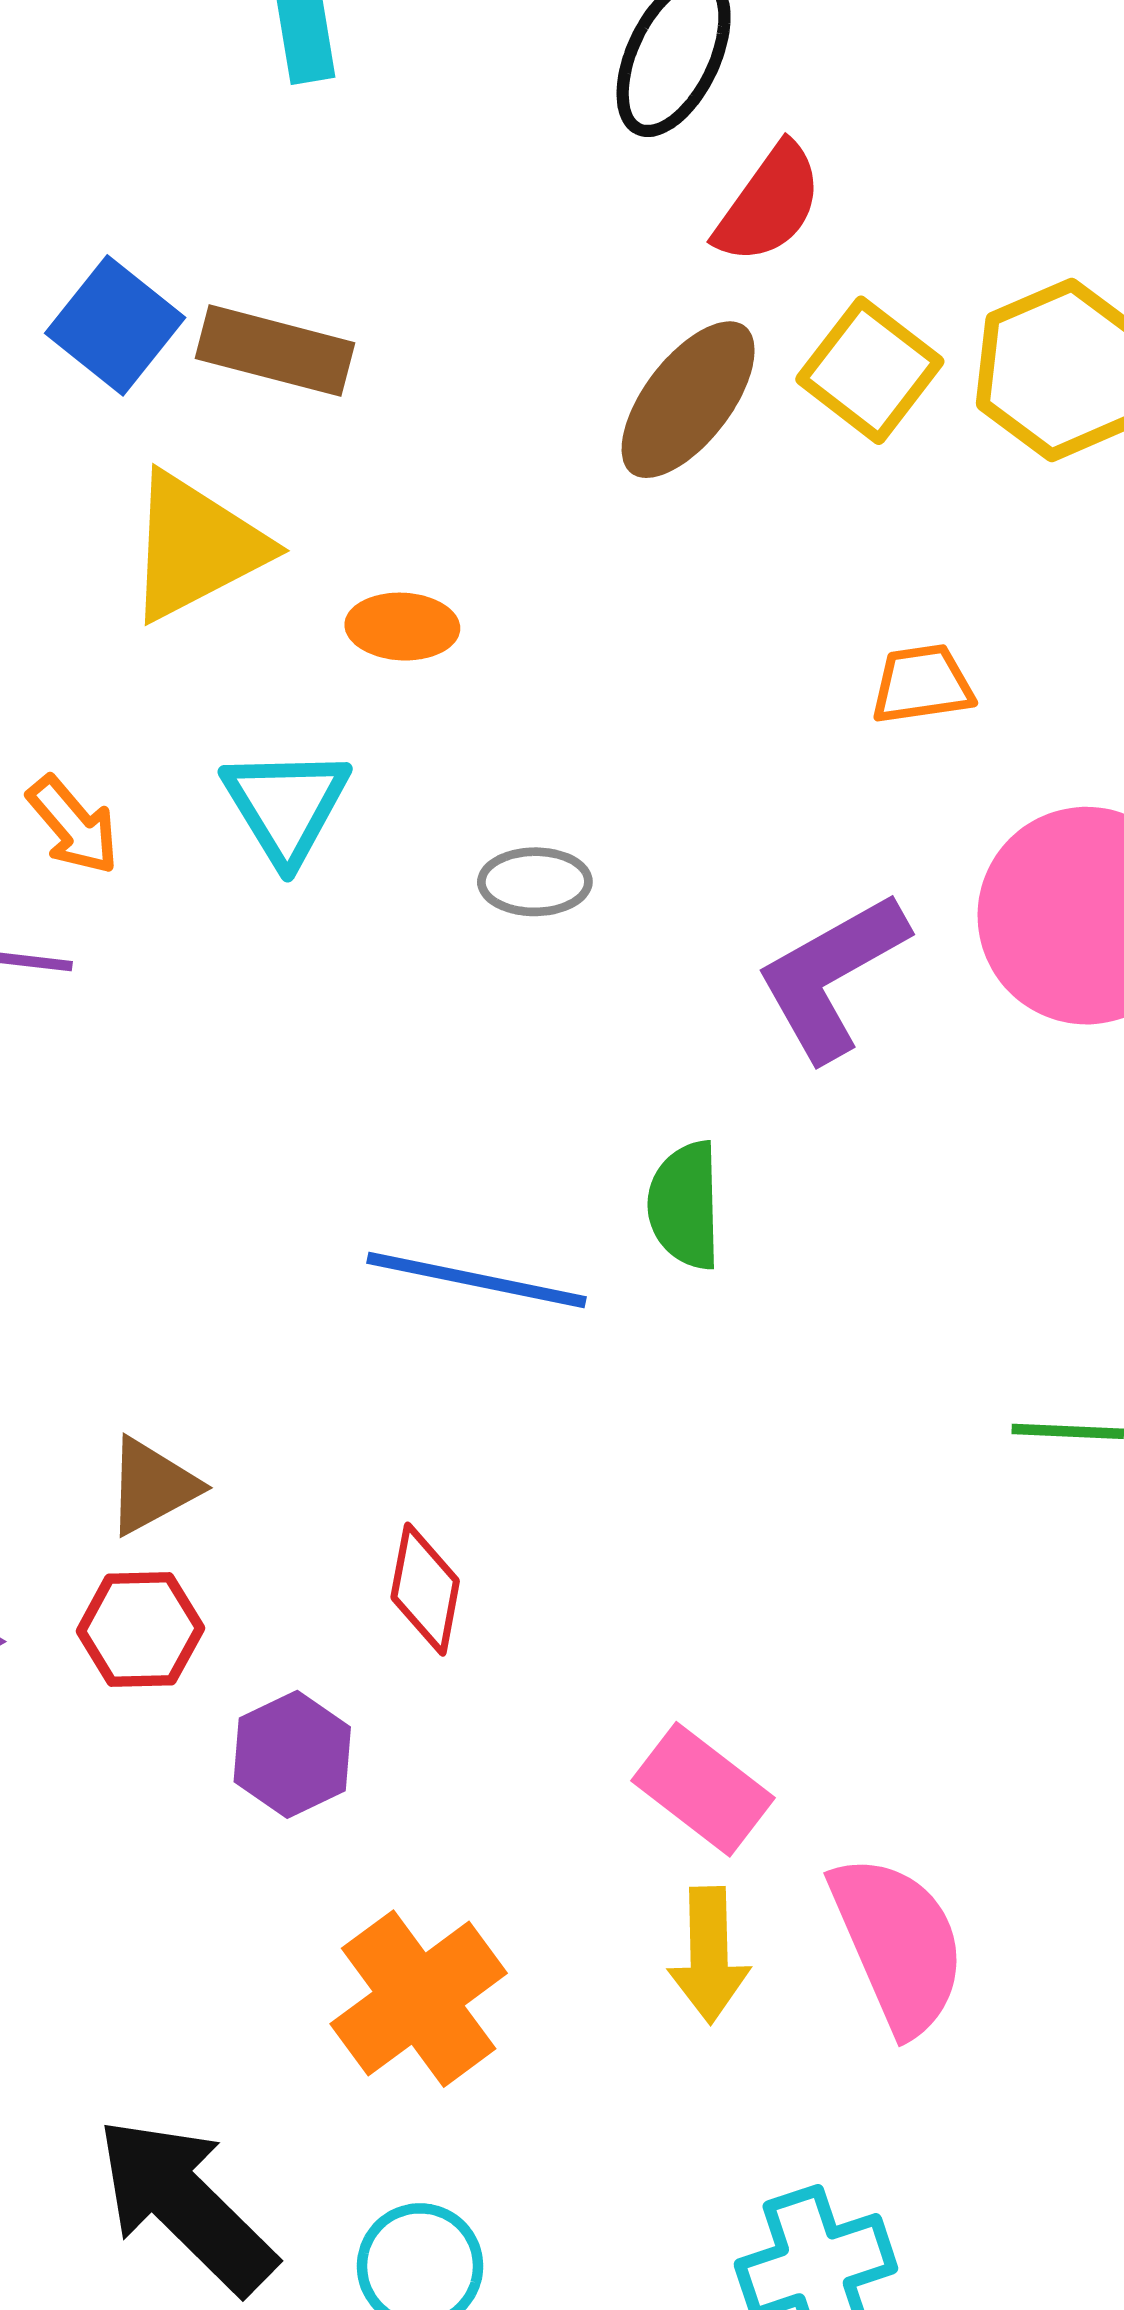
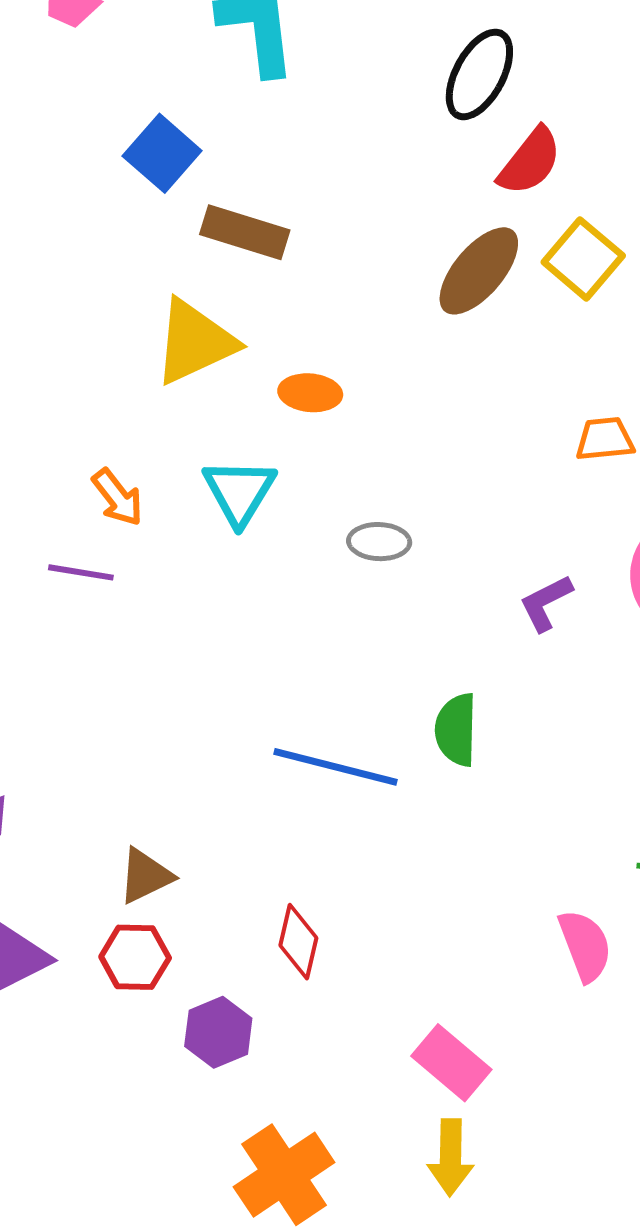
blue square: (115, 325) -> (162, 153), moved
purple L-shape: (832, 976) -> (546, 603), size x0.6
pink semicircle: (898, 1944) -> (585, 946), moved, size x0.7

